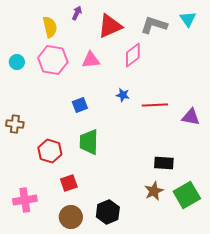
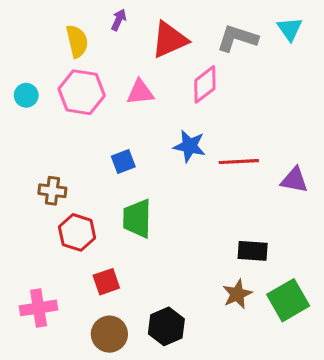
blue star: (123, 95) -> (190, 146), size x1.5
brown cross: (15, 124) -> (52, 191), moved

